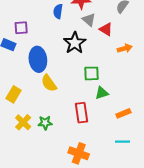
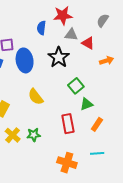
gray triangle: (89, 20) -> (71, 35), turned -32
blue ellipse: (38, 59) -> (25, 60), moved
green square: (92, 73) -> (76, 86), turned -35
orange rectangle: (123, 113) -> (97, 124), moved, turned -32
cyan line: (123, 142) -> (97, 153), moved

